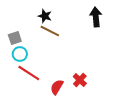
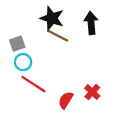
black star: (45, 16) -> (52, 18), size x1.5
black arrow: (96, 17) -> (91, 23), moved

